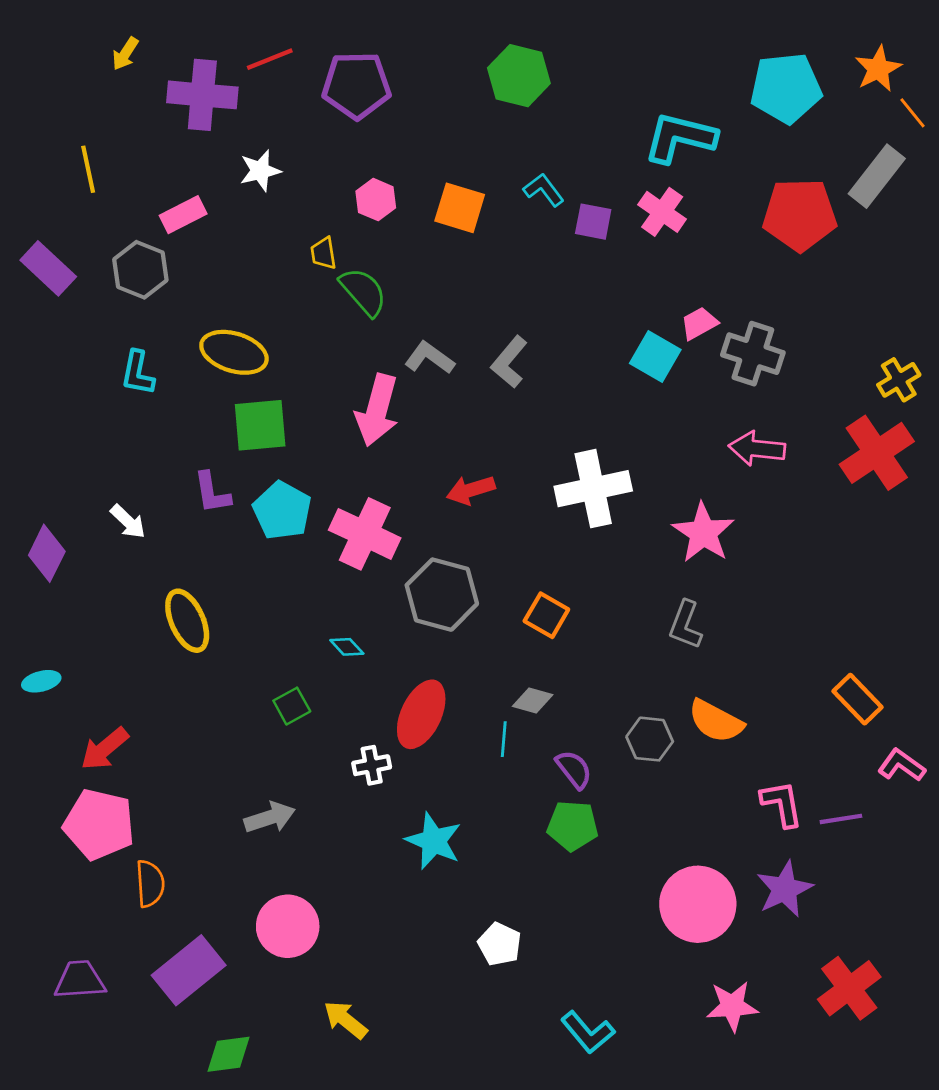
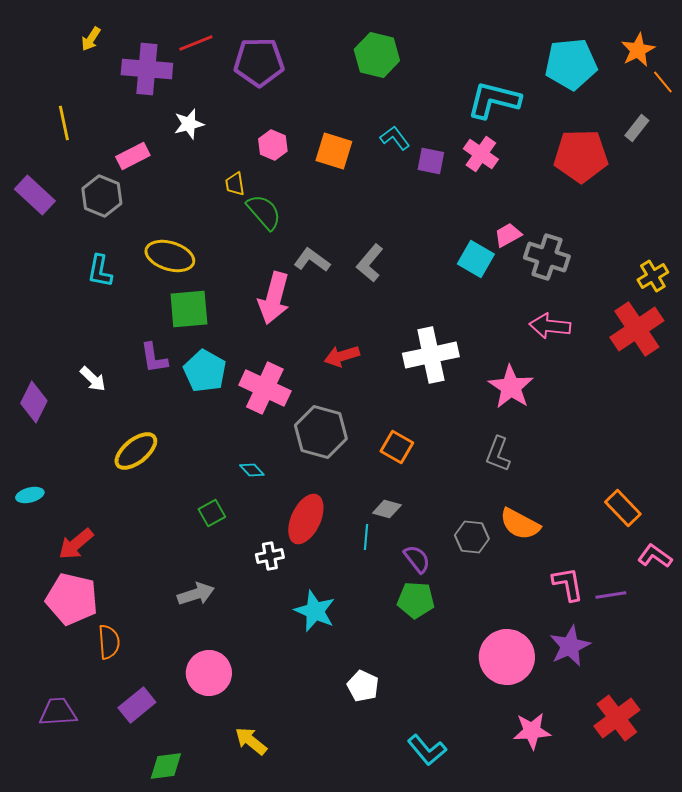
gray rectangle: (877, 176) -> (637, 128), size x0.6
yellow ellipse: (187, 621) -> (136, 451), turned 75
purple rectangle: (189, 970) -> (137, 705), size x0.7

